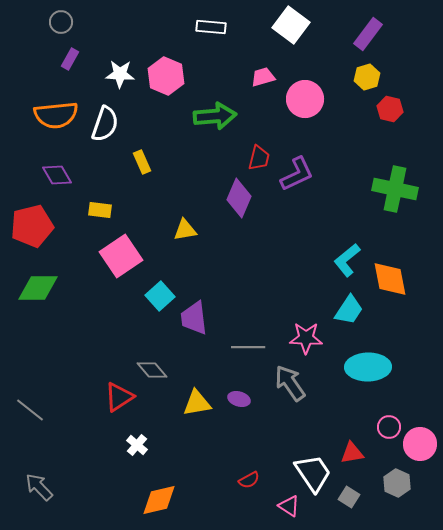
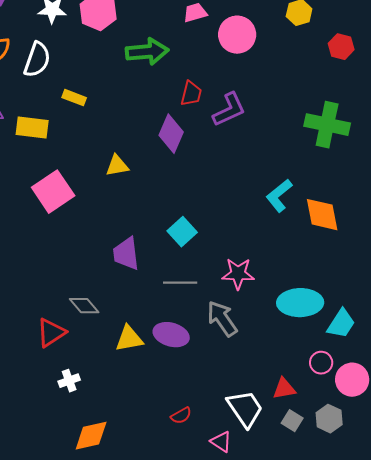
red hexagon: (390, 109) -> (341, 47), moved
yellow rectangle: (142, 162) -> (74, 98), turned -45
yellow rectangle: (100, 210) -> (32, 128), moved, size x1.4
cyan square: (160, 296) -> (182, 232), moved
cyan trapezoid: (349, 310) -> (341, 324), moved
purple ellipse: (239, 399) -> (171, 335), size x1.6
white cross: (137, 445) -> (69, 381), turned 30
gray square: (349, 497) -> (292, 421), moved

